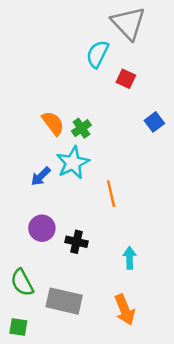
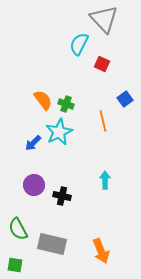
green cross: (81, 128) -> (66, 104), turned -35
orange line: (111, 194) -> (103, 121), moved
cyan arrow: (130, 258) -> (105, 180), moved

